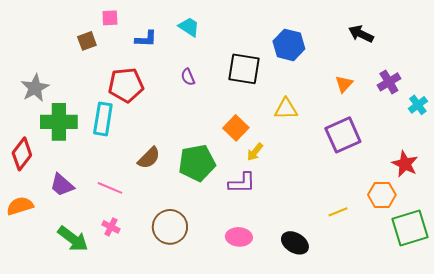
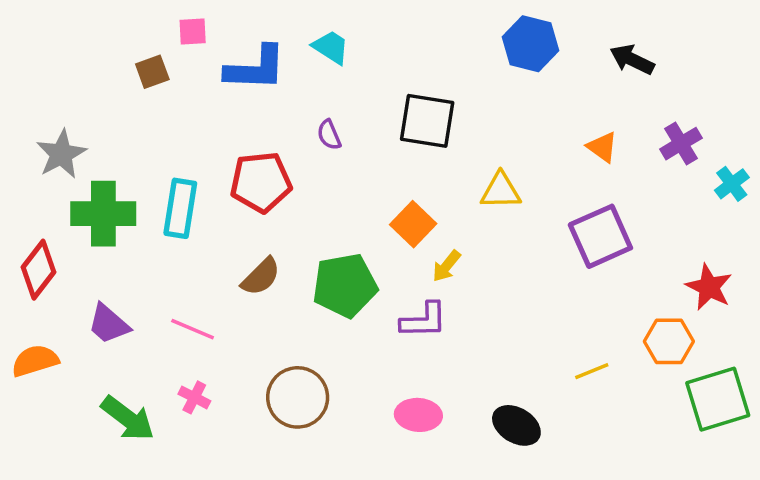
blue L-shape: (146, 39) -> (256, 68), size x1.6
blue hexagon: (289, 45) -> (530, 44), moved
orange triangle: (344, 84) -> (602, 147), turned -36
red pentagon: (126, 85) -> (261, 182), moved

